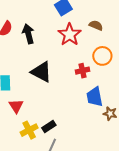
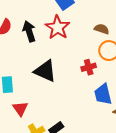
brown semicircle: (96, 25) -> (102, 29), moved
red star: (70, 35) -> (58, 27), moved

